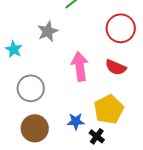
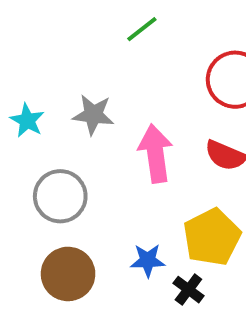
gray star: (48, 31) -> (93, 115), moved, turned 30

